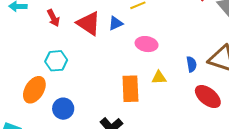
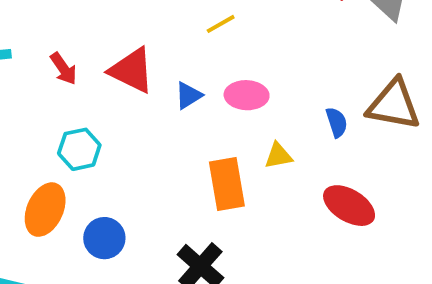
blue triangle: (116, 23) -> (188, 96), moved
red ellipse: (208, 97) -> (349, 206), moved

